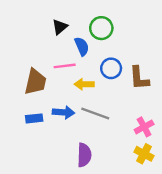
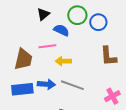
blue semicircle: (82, 46) -> (61, 30), turned -42
blue circle: (111, 68) -> (98, 22), moved
blue rectangle: (34, 118) -> (22, 89), size x1.5

